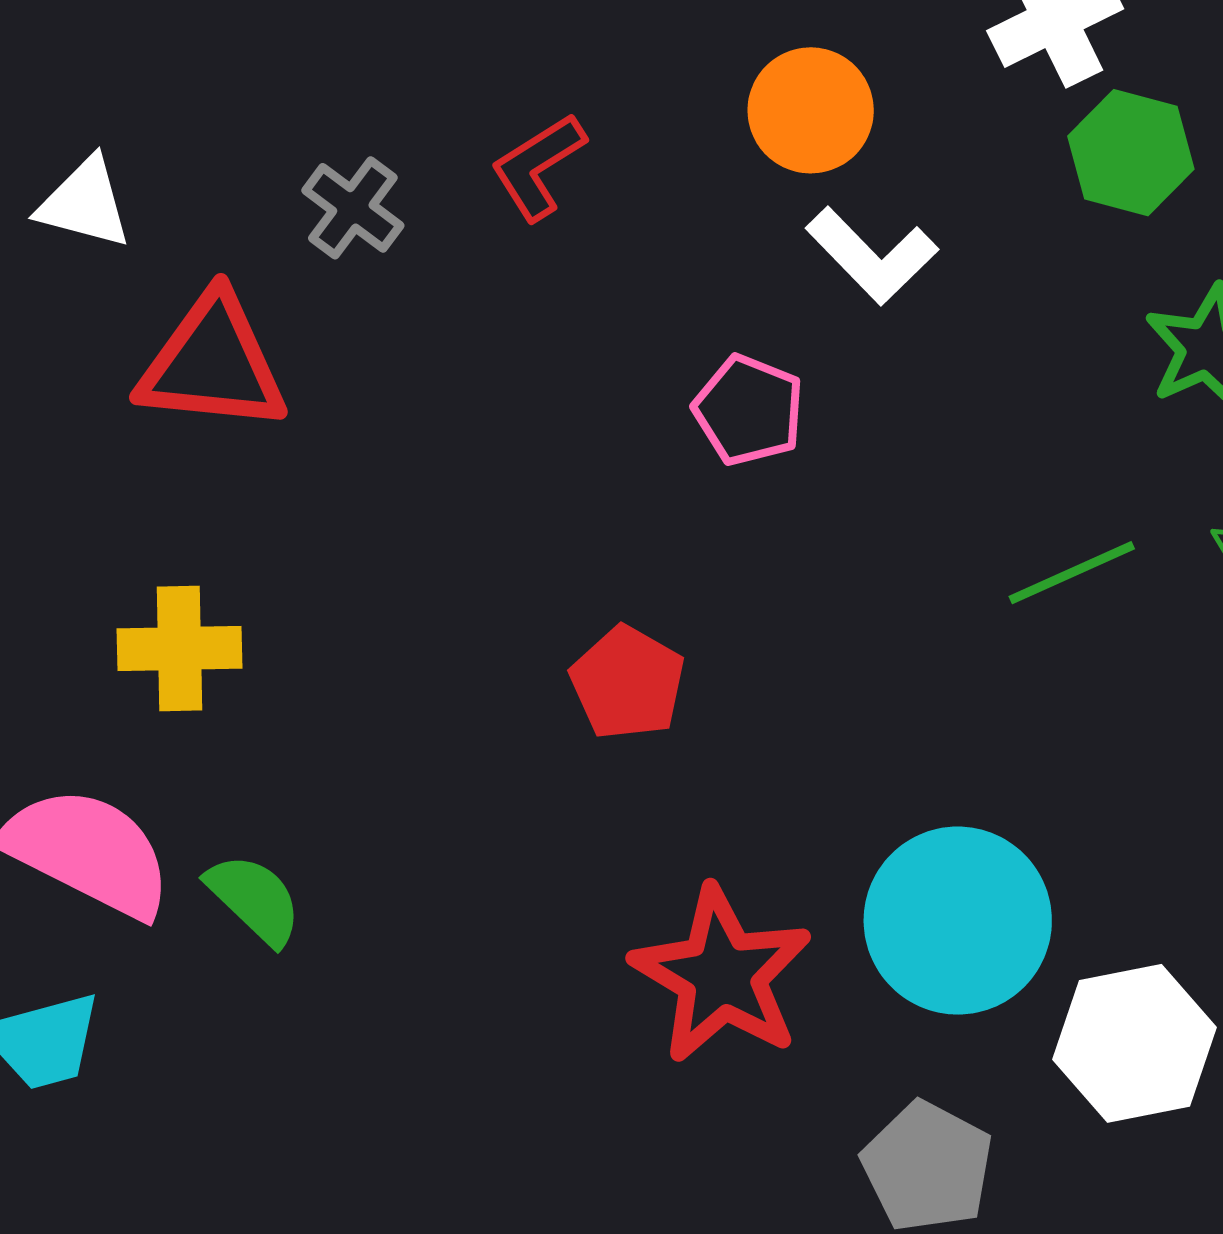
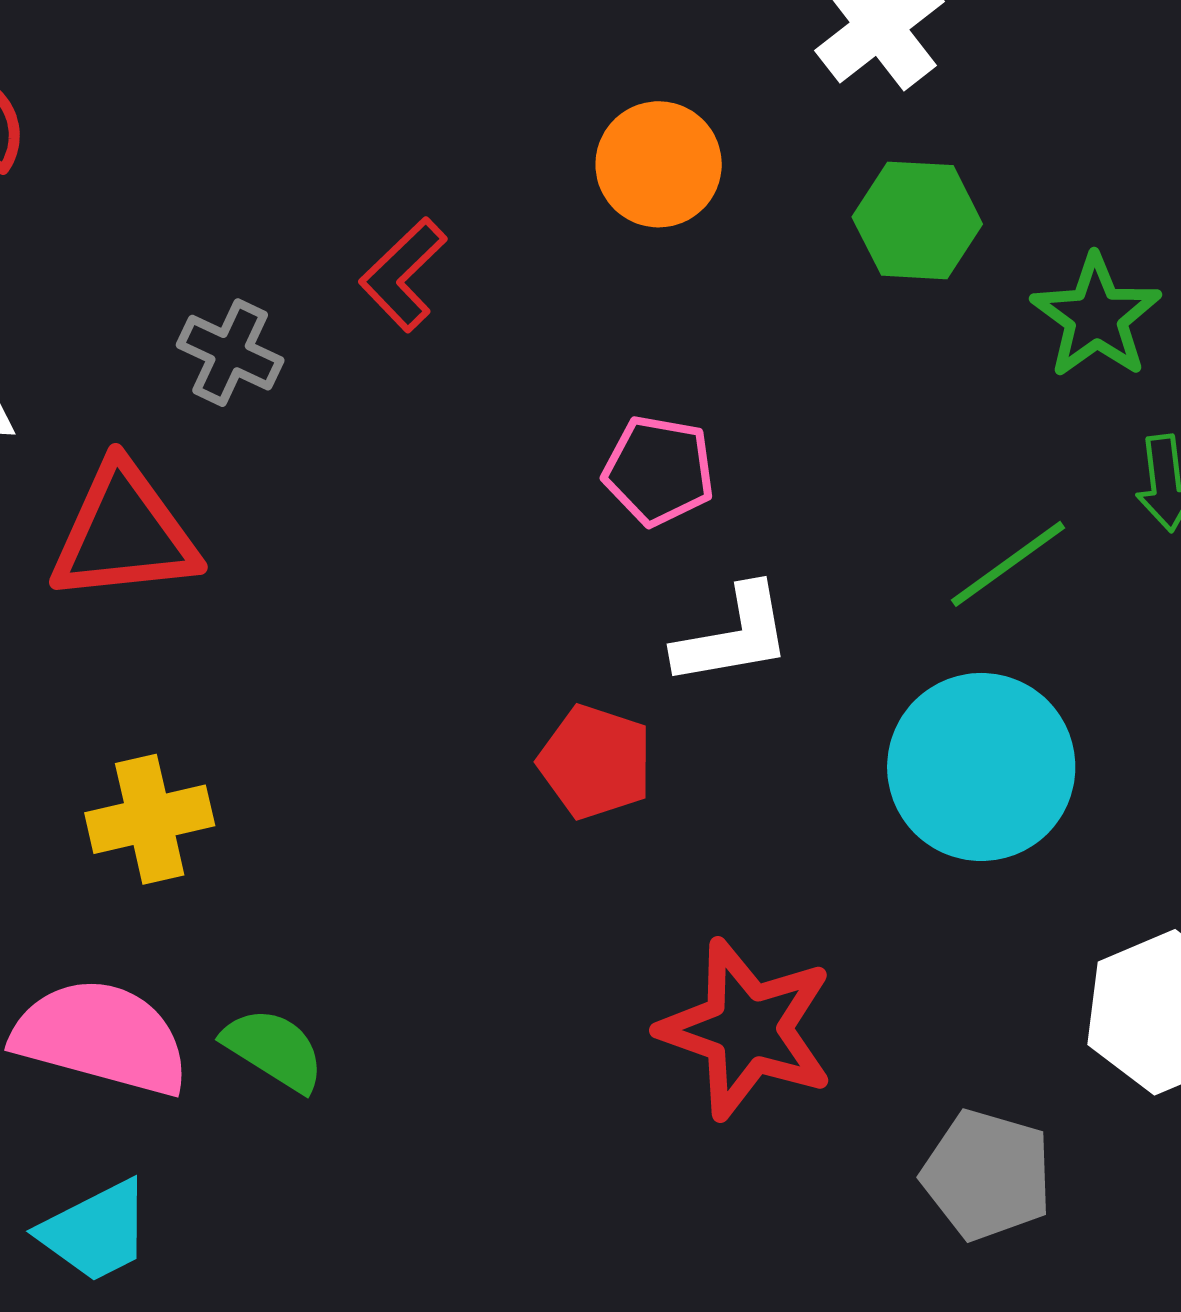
green hexagon: (1131, 153) -> (917, 220), moved
white L-shape: (872, 256) -> (733, 636), moved, turned -44
cyan circle: (958, 921) -> (981, 767), moved

